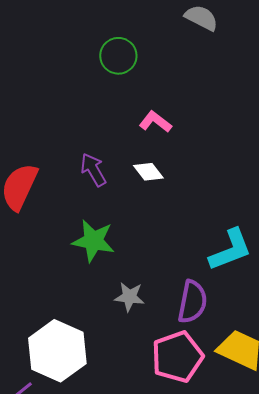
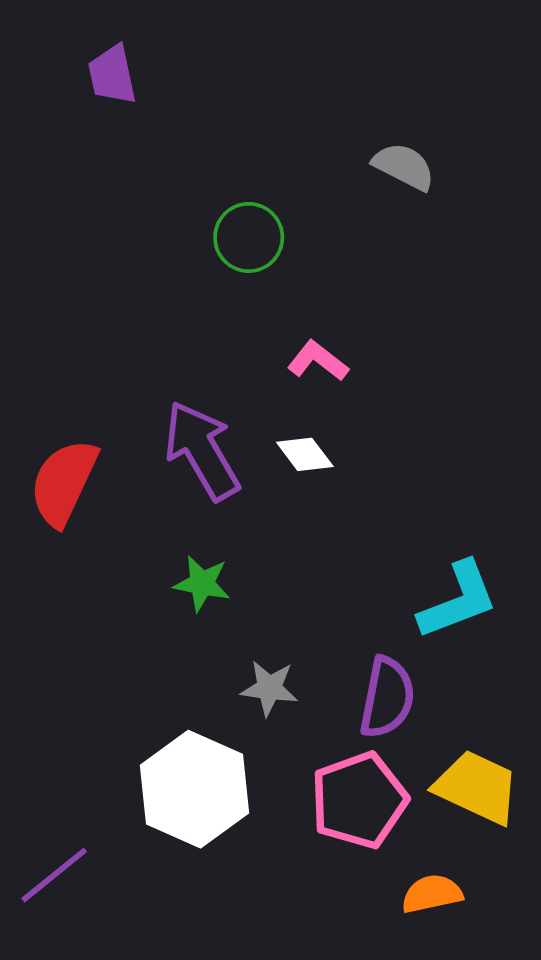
purple arrow: (93, 170) -> (202, 451), size x1.6
green star: (93, 241) -> (202, 583), size x0.7
white hexagon: (57, 351) -> (194, 789), moved

